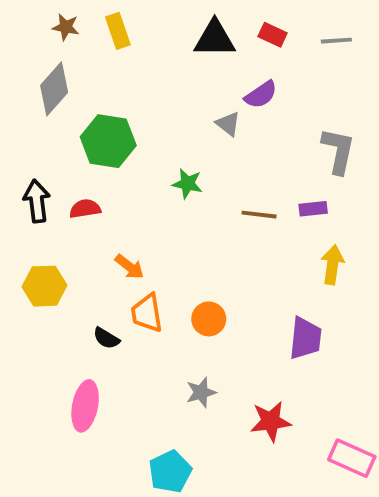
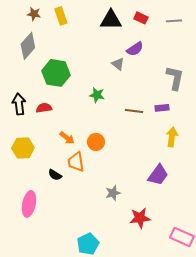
orange circle: (209, 319) -> (96, 142), moved
purple trapezoid: (305, 338) -> (158, 175), turned 30
gray star: (201, 392) -> (113, 193), moved
pink ellipse: (85, 406) -> (29, 204), moved

